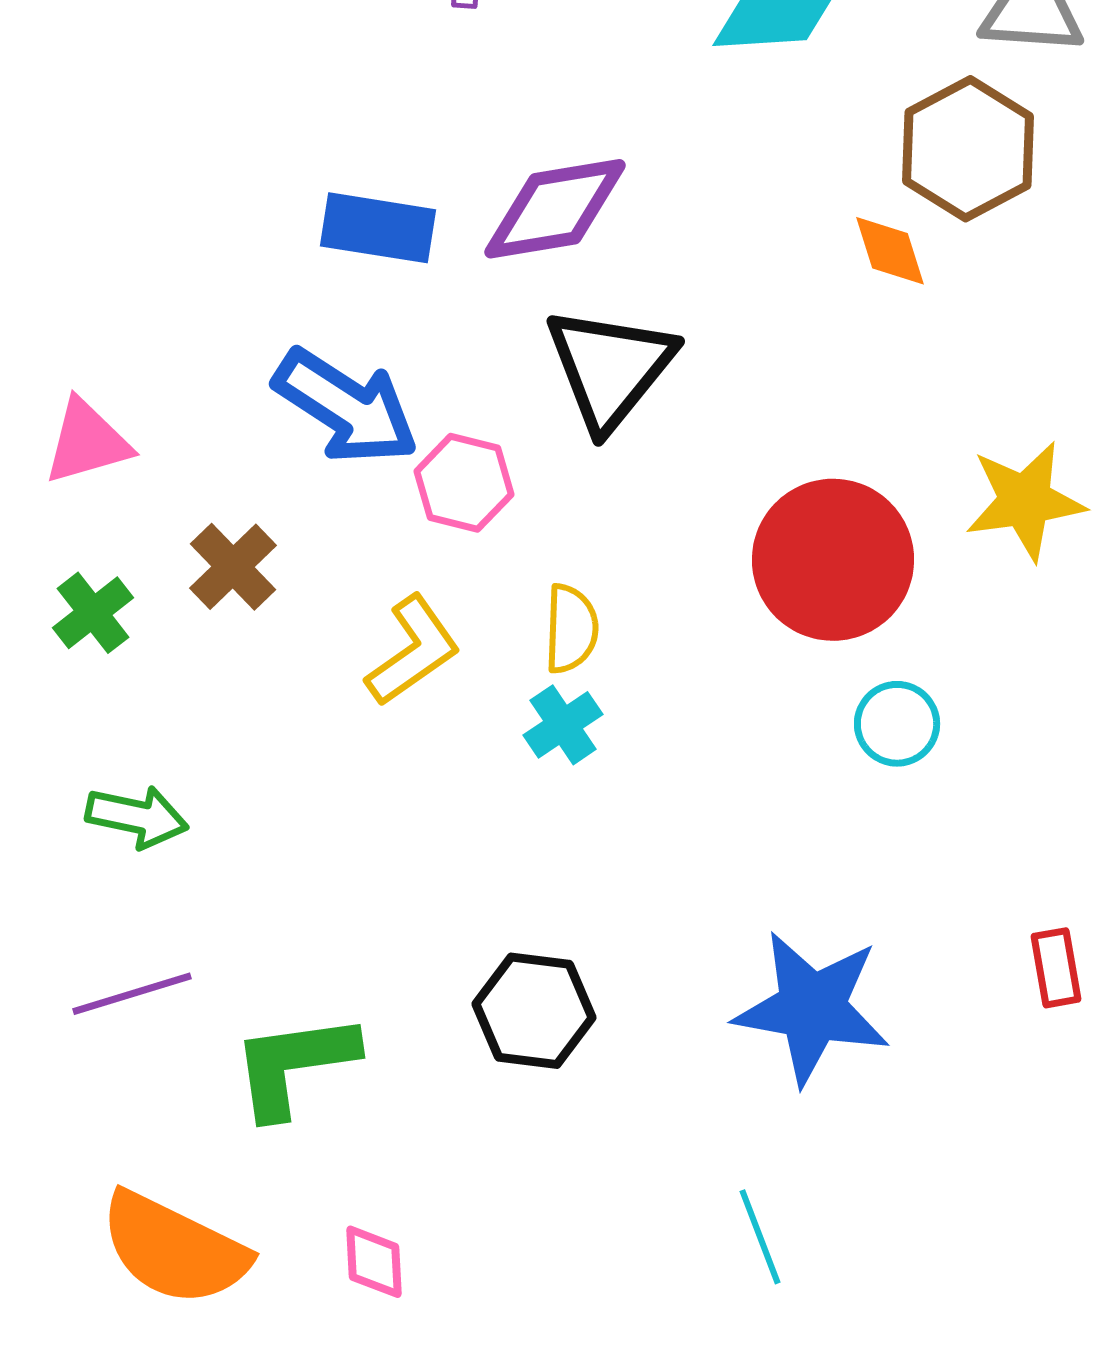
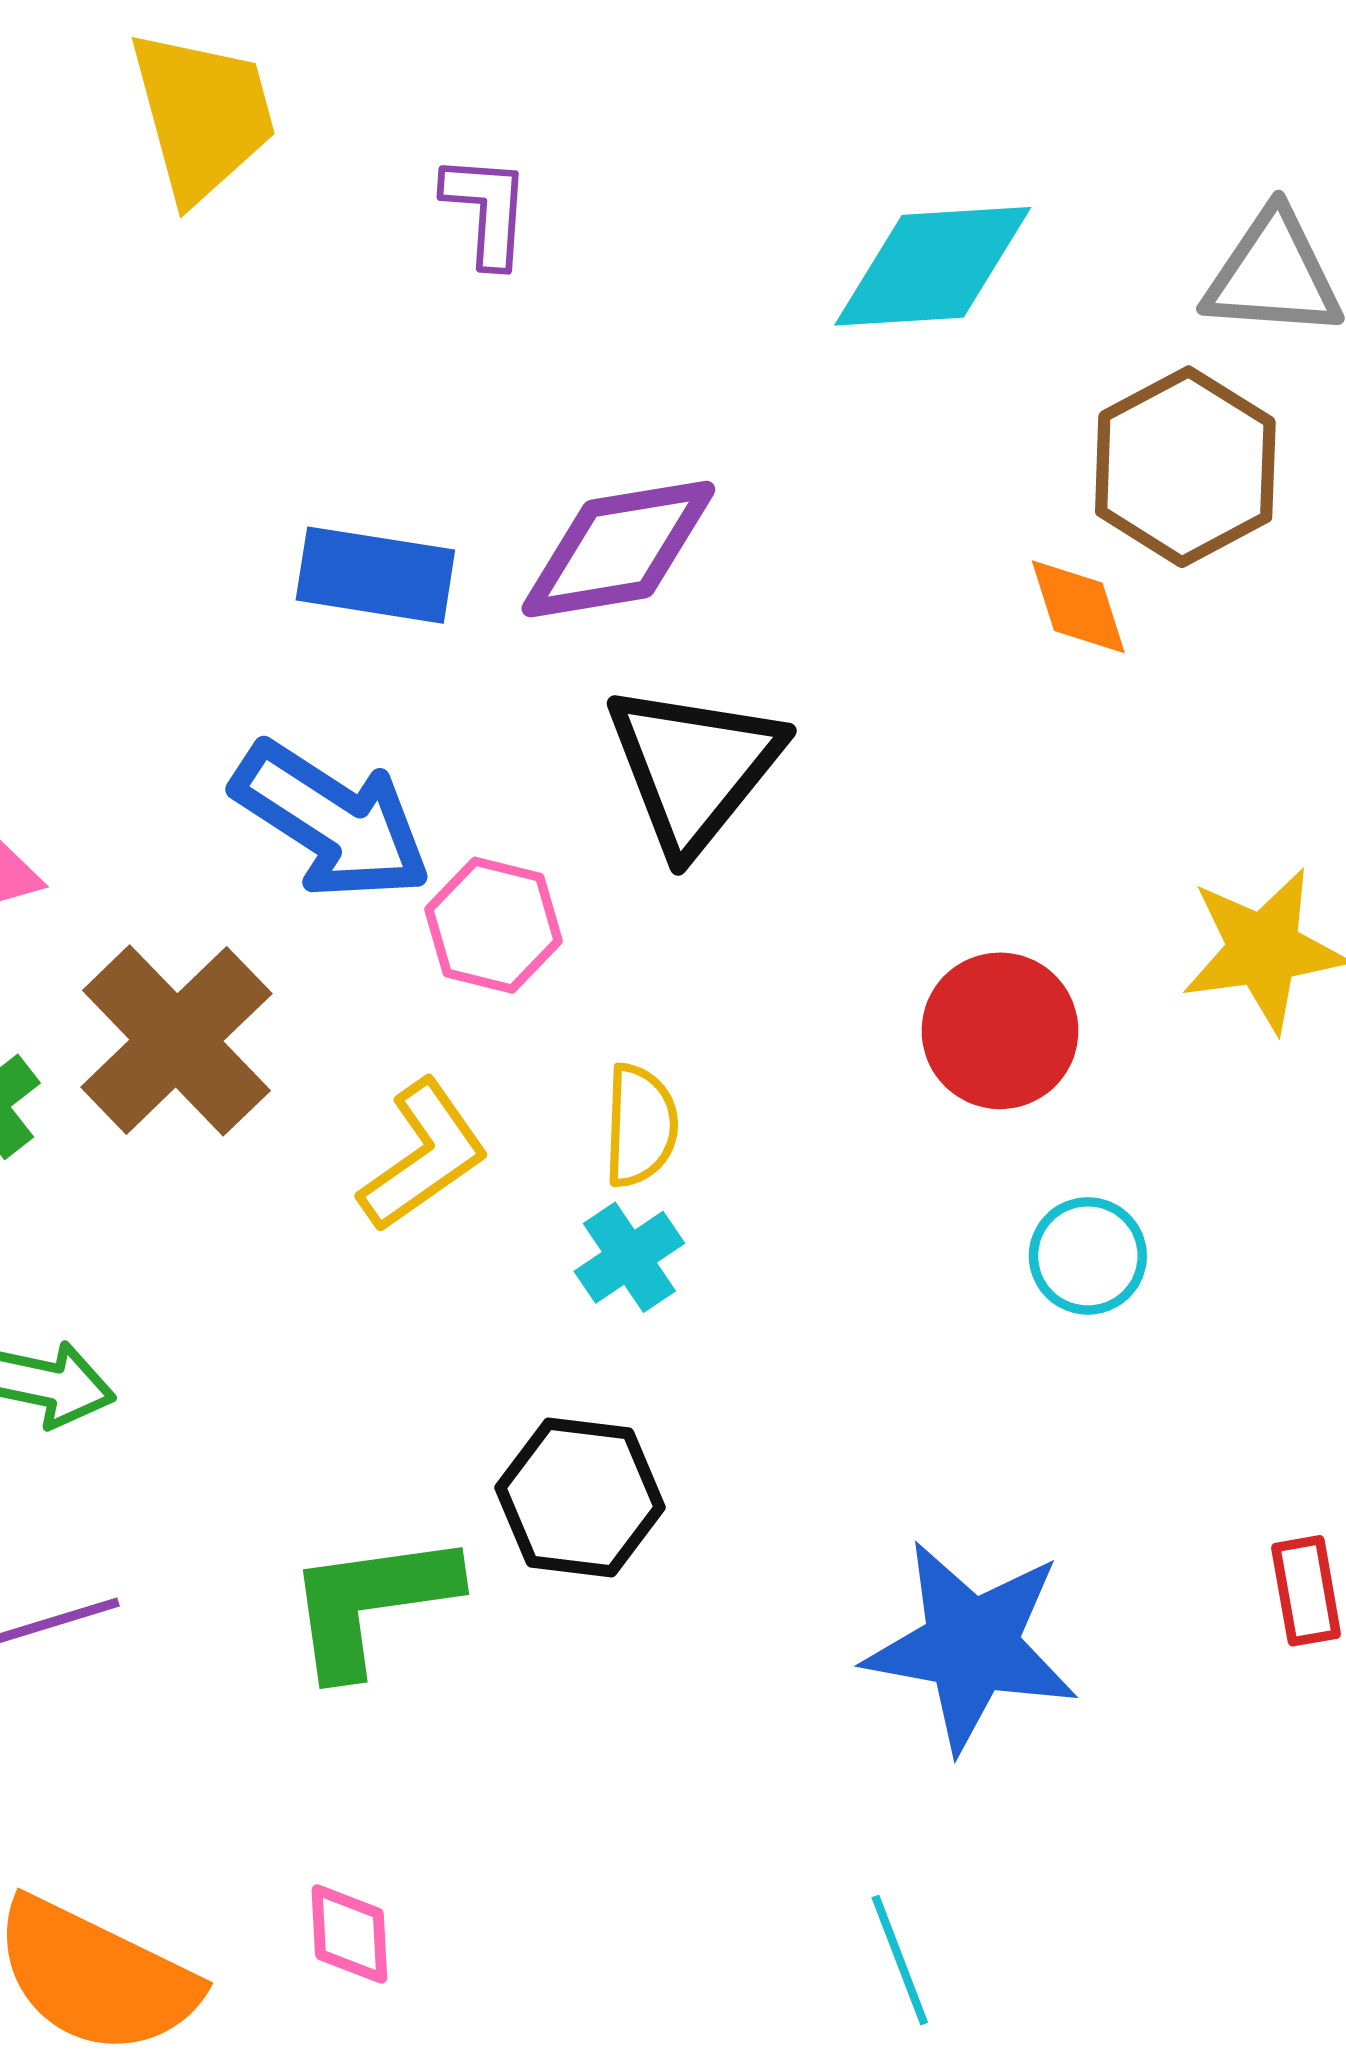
red circle: (833, 560) -> (1000, 1031), size x0.7
brown cross: (233, 567) -> (176, 1040), size x1.6
black hexagon: (534, 1011) -> (580, 1498), moved
green L-shape: (294, 1065) -> (371, 1603), moved
pink diamond: (374, 1262) -> (349, 1934), moved

